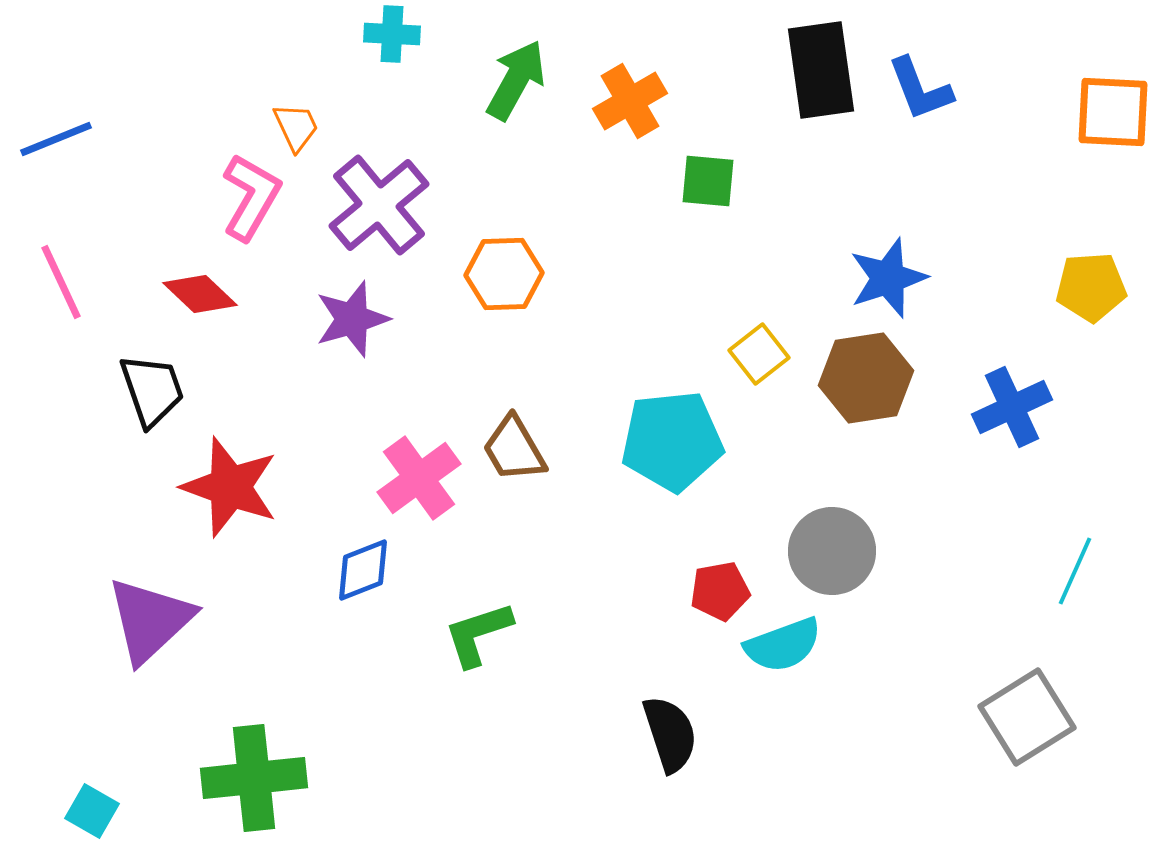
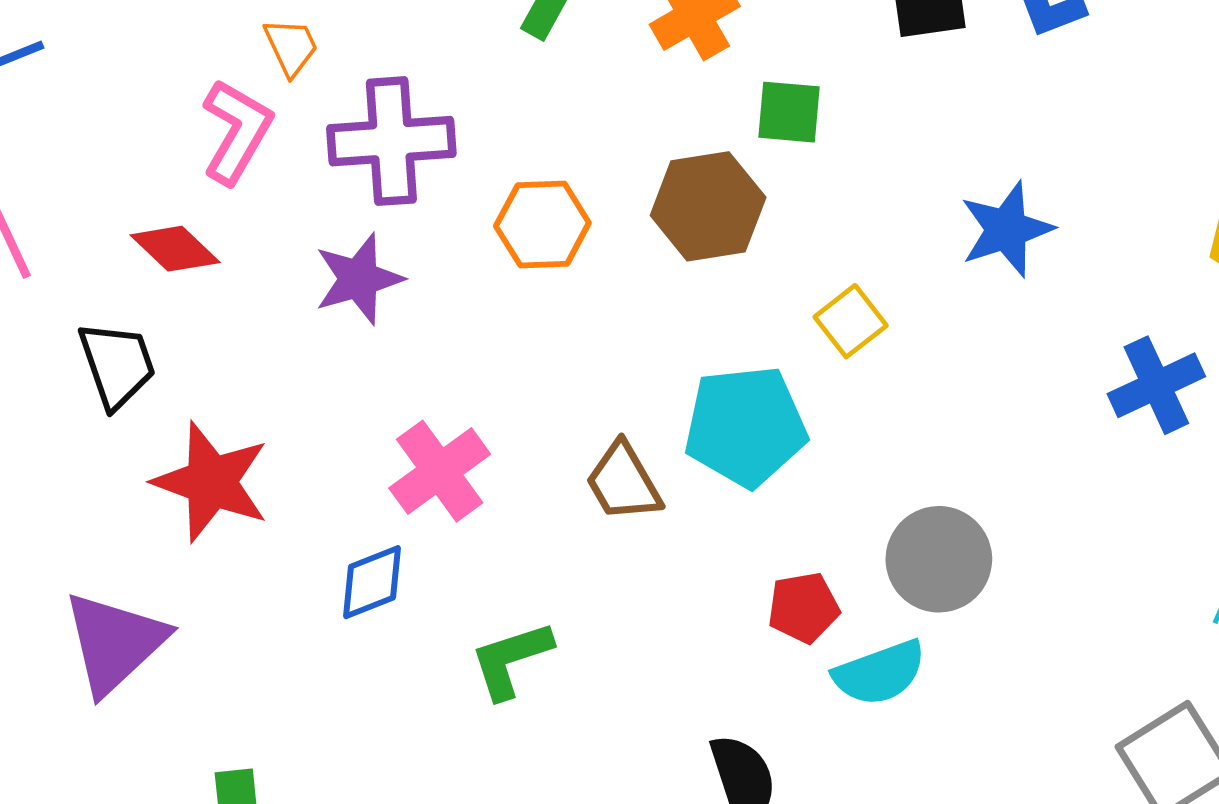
purple cross: (379, 205) -> (391, 141), turned 36
brown hexagon: (866, 378) -> (708, 206), moved
brown trapezoid: (514, 449) -> (623, 482), moved

